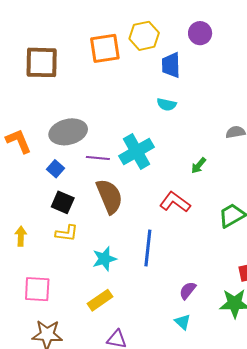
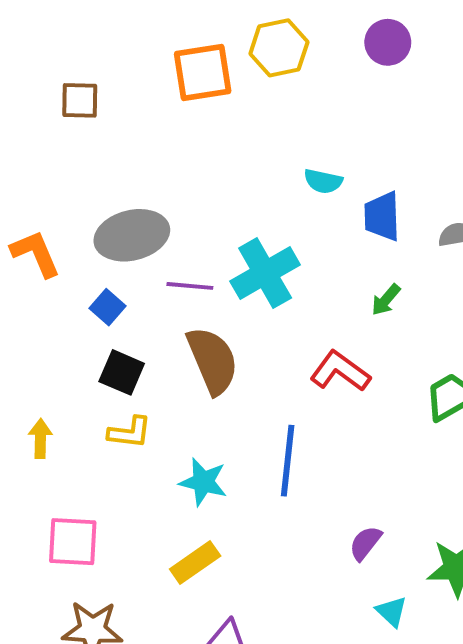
brown square: (42, 62) -> (80, 100), size x0.6
blue trapezoid: (171, 65) -> (382, 216), moved
cyan star: (104, 259) -> (203, 482), turned 30
cyan triangle: (183, 322) -> (391, 611), moved

